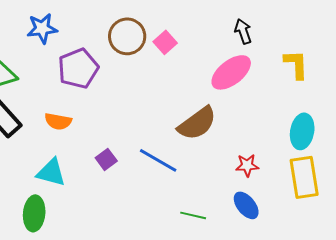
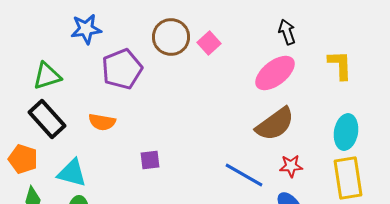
brown semicircle: (197, 123) -> (275, 124), moved
purple square: (106, 159) -> (150, 160), turned 30
blue line: (158, 160) -> (244, 175), moved
cyan triangle: (51, 172) -> (72, 173), moved

